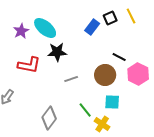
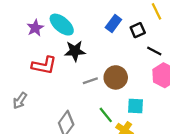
black square: (110, 18) -> (138, 30), moved
black line: (119, 57) -> (154, 51), moved
brown circle: (105, 75) -> (116, 77), moved

